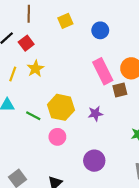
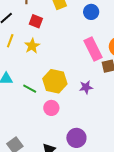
red square: (26, 43) -> (36, 21), moved, turned -32
yellow line: (13, 74) -> (10, 41), moved
purple circle: (94, 161) -> (76, 138), moved

